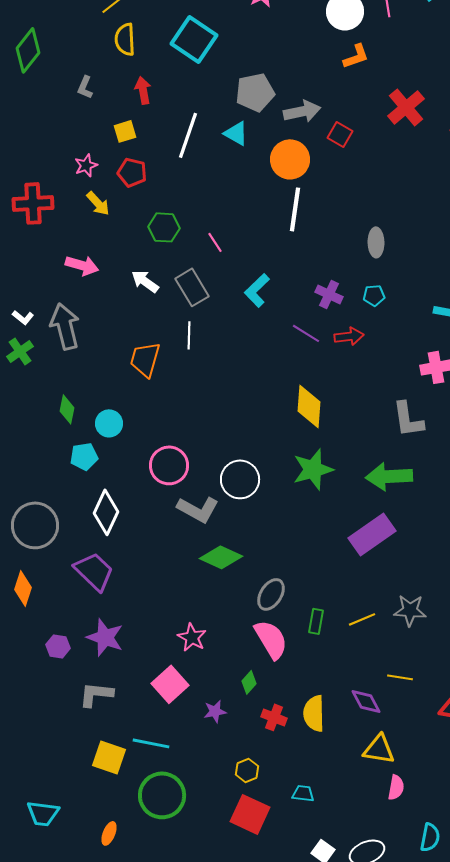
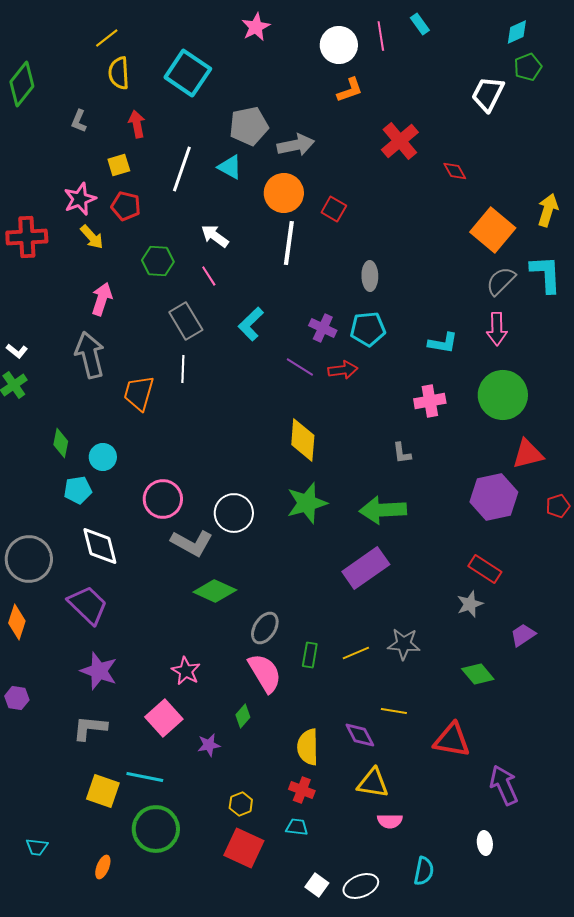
red square: (340, 134) -> (334, 209), moved
pink star: (86, 165) -> (80, 199), size x1.4
pink arrow: (82, 265) -> (102, 299), moved, turned -88
white arrow: (145, 281) -> (215, 236), moved
cyan pentagon: (374, 295) -> (368, 329), size x1.6
gray arrow: (65, 326) -> (90, 355), moved
gray L-shape: (408, 419) -> (402, 453), size x0.6
white diamond: (106, 512) -> (100, 546), turned -39
purple hexagon: (58, 646) -> (17, 698), moved
red cross: (274, 717) -> (302, 790), moved
pink semicircle: (396, 787) -> (390, 821), turned 80
cyan trapezoid: (43, 813) -> (37, 847), size x0.7

